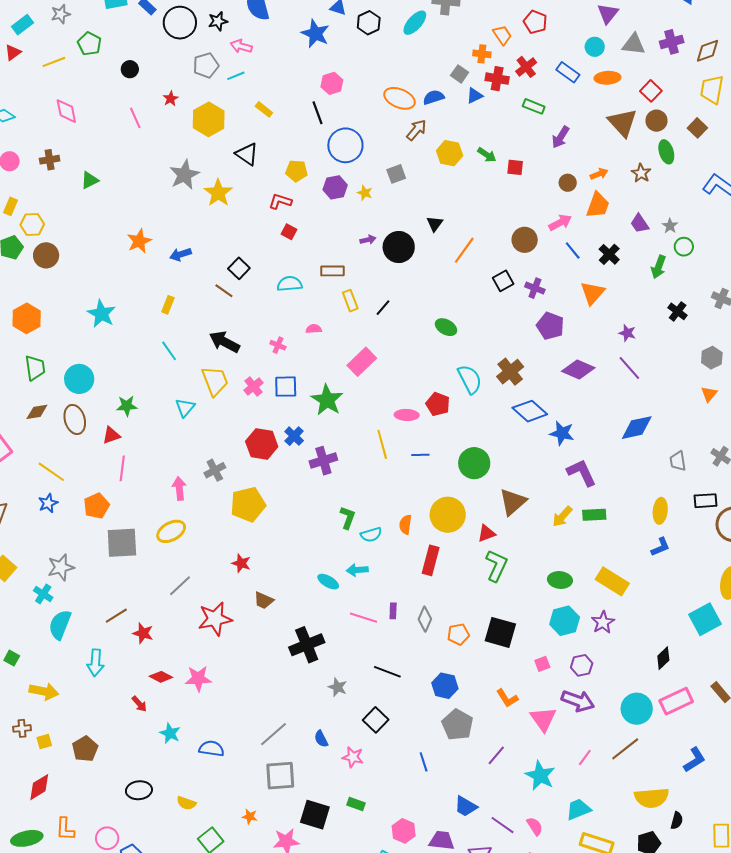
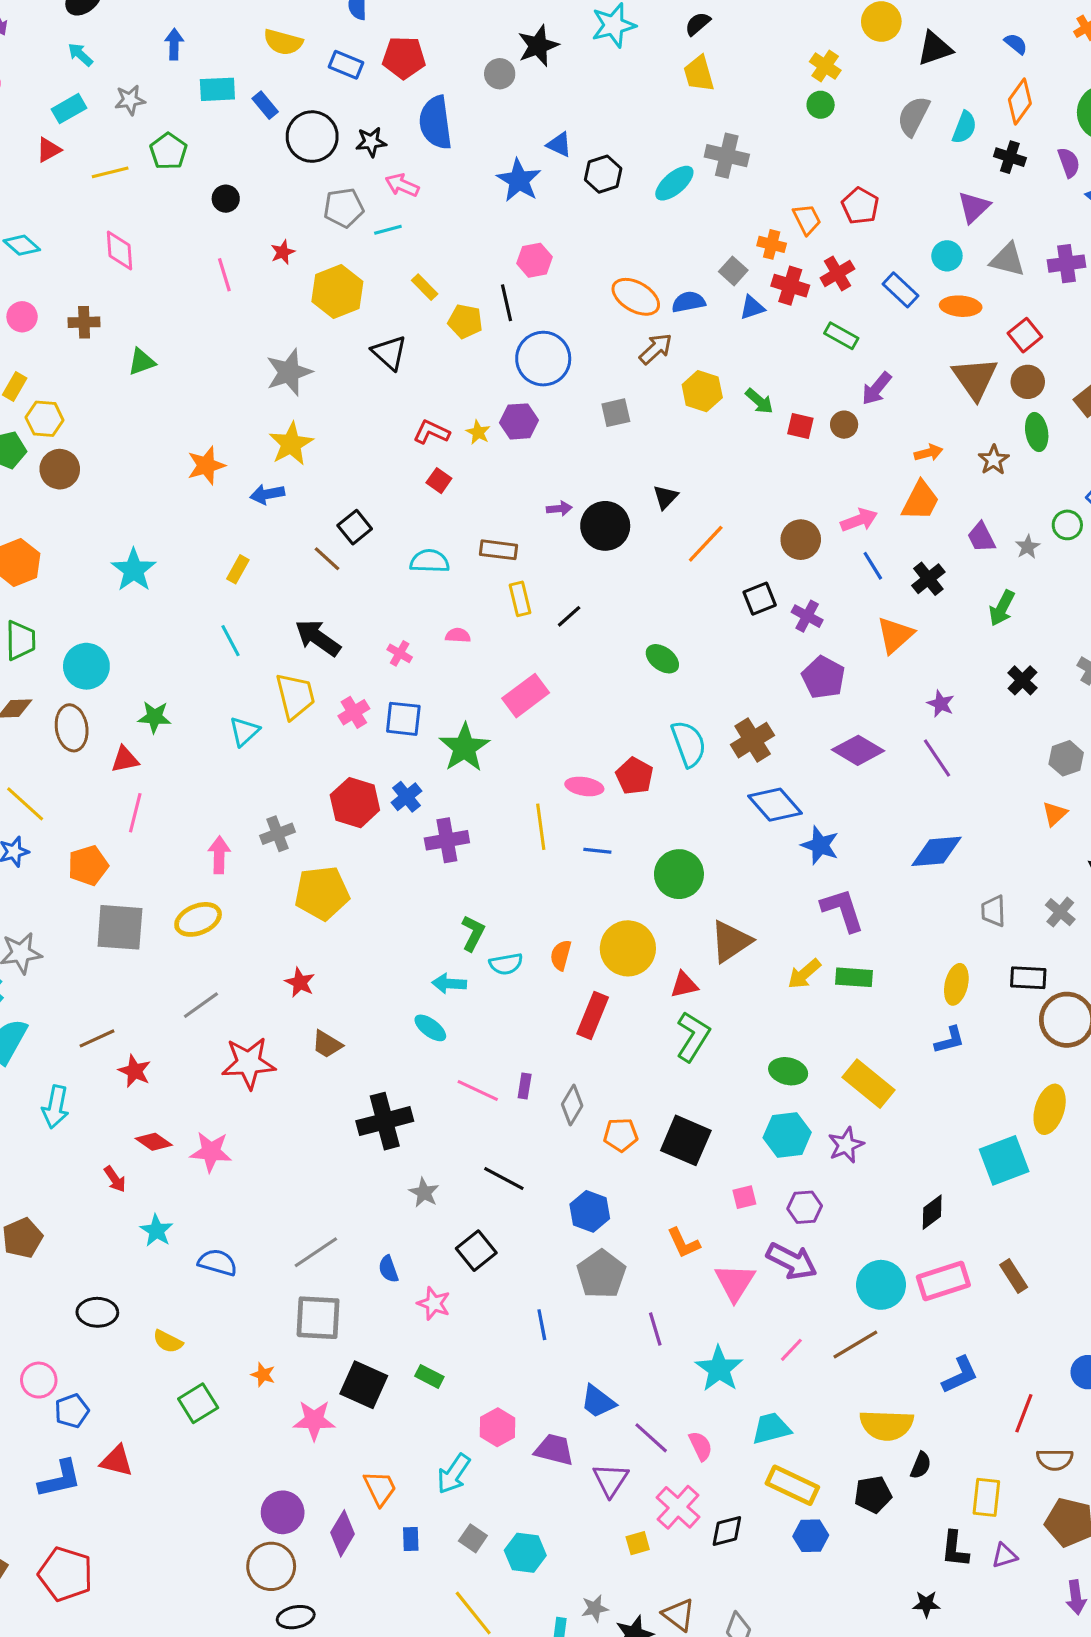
yellow pentagon: (297, 171) -> (465, 321), moved
brown circle: (568, 183) -> (844, 425), moved
yellow star: (218, 193) -> (291, 444), moved
yellow star: (365, 193) -> (478, 432), moved
green circle: (684, 247) -> (1067, 525), moved
cyan arrow: (357, 570) -> (449, 984), moved
purple line: (496, 755) -> (655, 1329), turned -65

